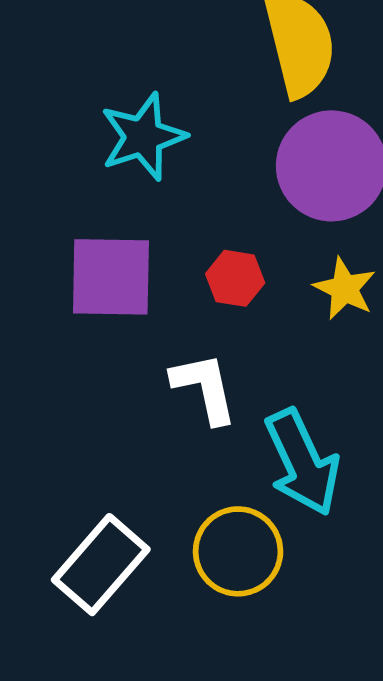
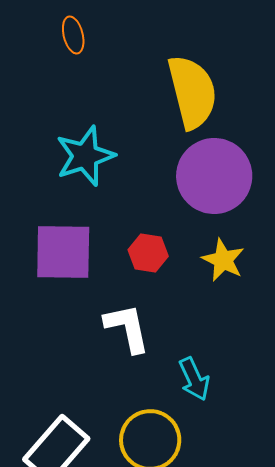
cyan arrow: (302, 462) -> (194, 379), size x0.6

